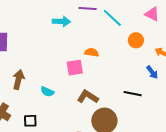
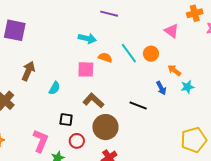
cyan line: (112, 18) -> (129, 53), moved
cyan arrow: (61, 21) -> (87, 38), moved
cyan semicircle: (47, 92) -> (55, 88), turned -96
black square: (30, 121) -> (66, 120), moved

